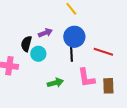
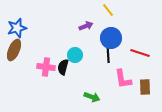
purple arrow: (45, 33) -> (86, 26), moved
black semicircle: (26, 44) -> (63, 67), moved
green arrow: (55, 83) -> (92, 97), moved, turned 35

